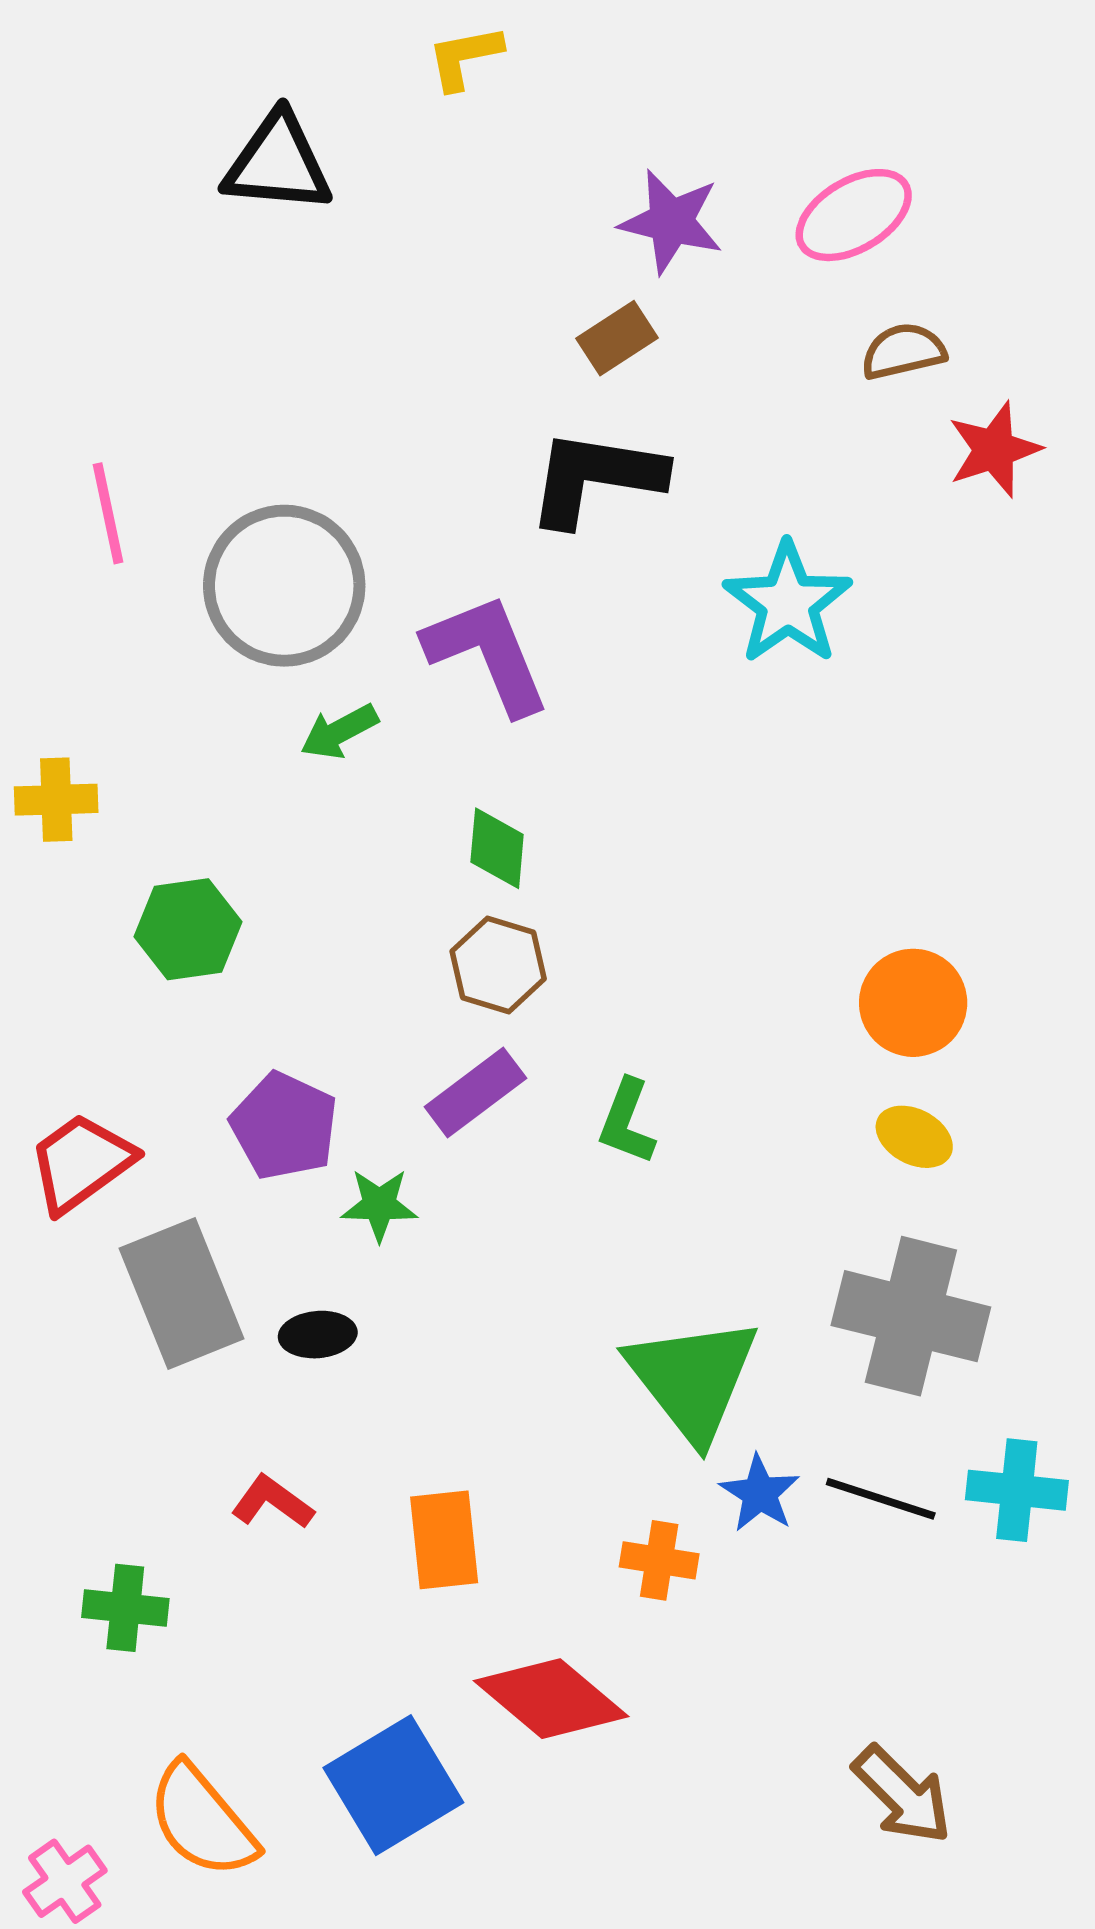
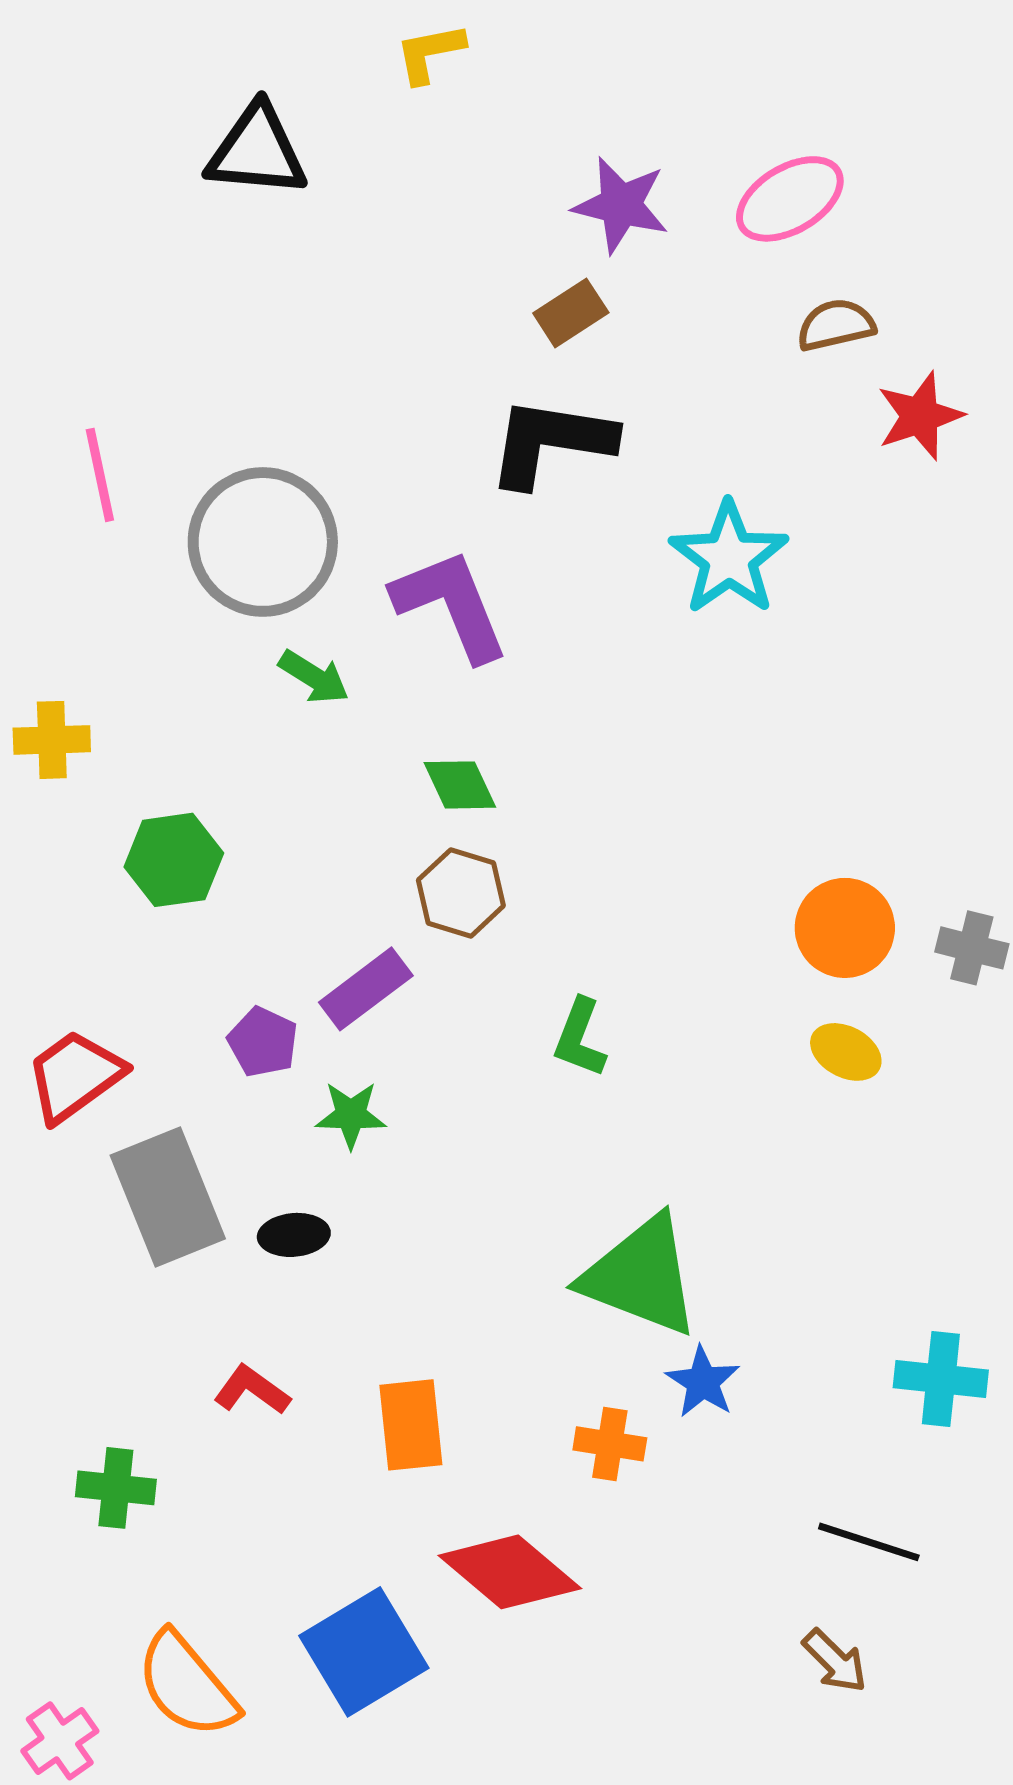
green arrow: (339, 732) -> (314, 677), turned -120
green diamond: (497, 848) -> (460, 785), turned -30
purple rectangle: (475, 1092) -> (366, 989), moved
purple pentagon: (284, 1126) -> (263, 1042), size x0.7
gray cross: (911, 1316) -> (972, 948), moved, size x0.5
green triangle: (693, 1379) -> (641, 1276), turned -31
black line: (881, 1499) -> (869, 1542), moved
brown arrow: (902, 1795) -> (835, 1661), size x0.7

